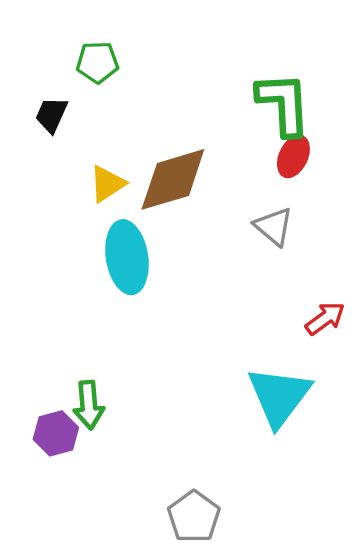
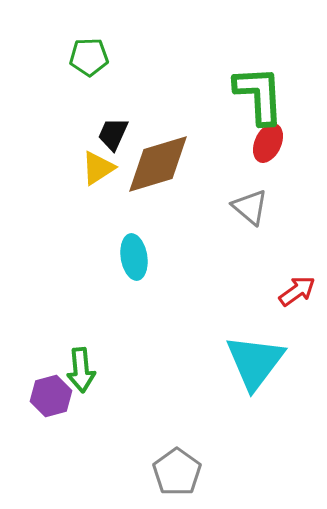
black trapezoid: (51, 115) -> (113, 134), moved
cyan ellipse: (127, 257) -> (134, 257), moved, size x0.7

